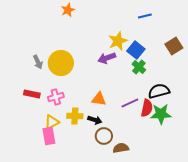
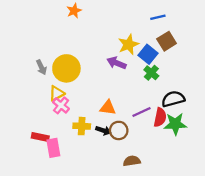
brown square: (174, 46) -> (167, 41), moved
purple arrow: (107, 58) -> (117, 63), turned 42
red rectangle: (32, 94) -> (40, 137), moved
pink cross: (56, 97) -> (61, 105), turned -35
yellow triangle: (52, 122) -> (57, 93), moved
brown circle: (104, 136) -> (119, 130), moved

